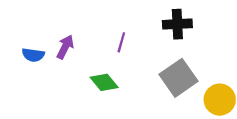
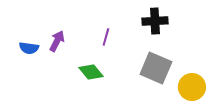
gray square: (179, 78) -> (156, 68), turned -32

